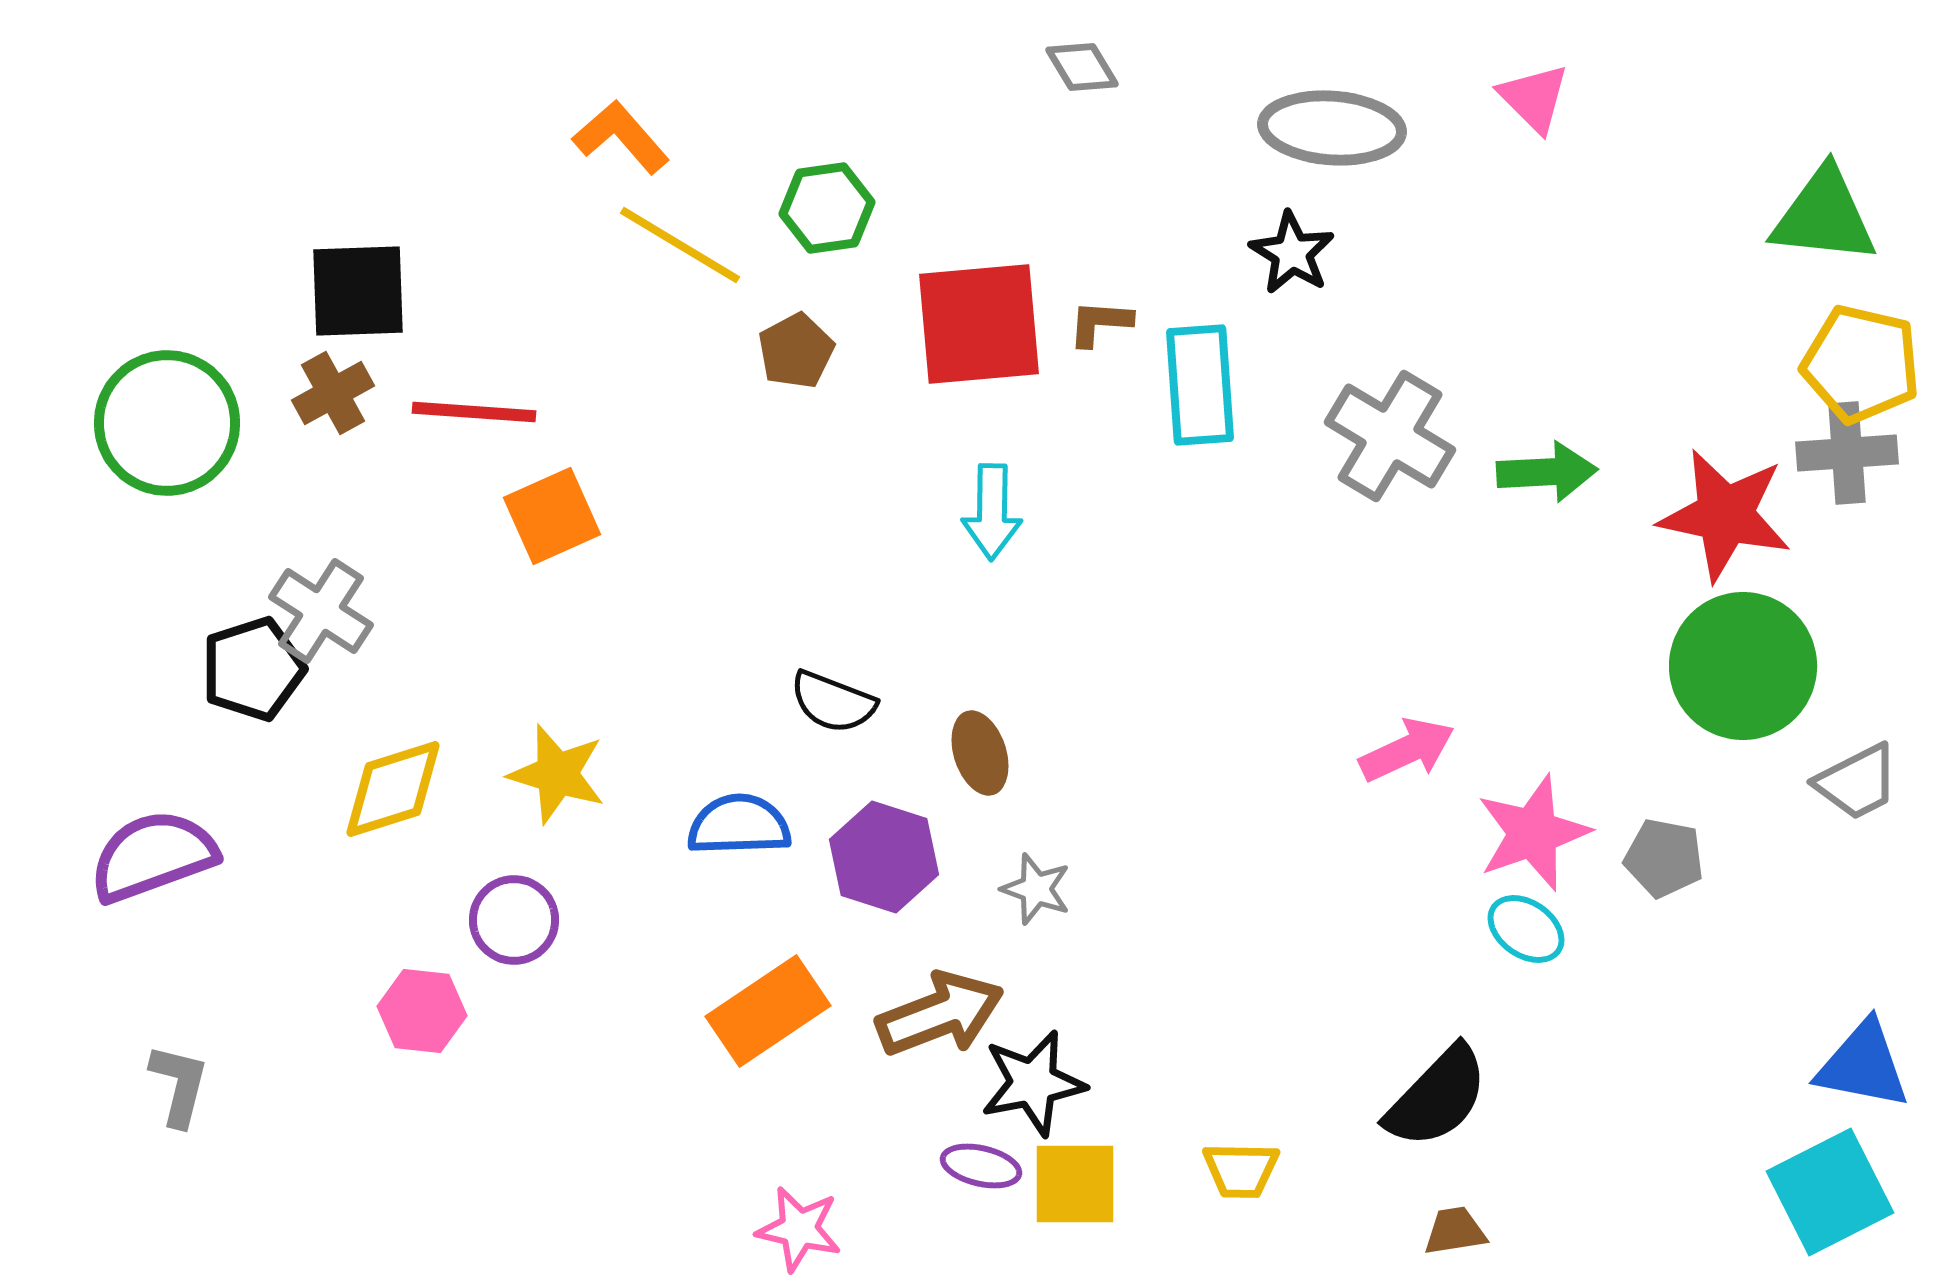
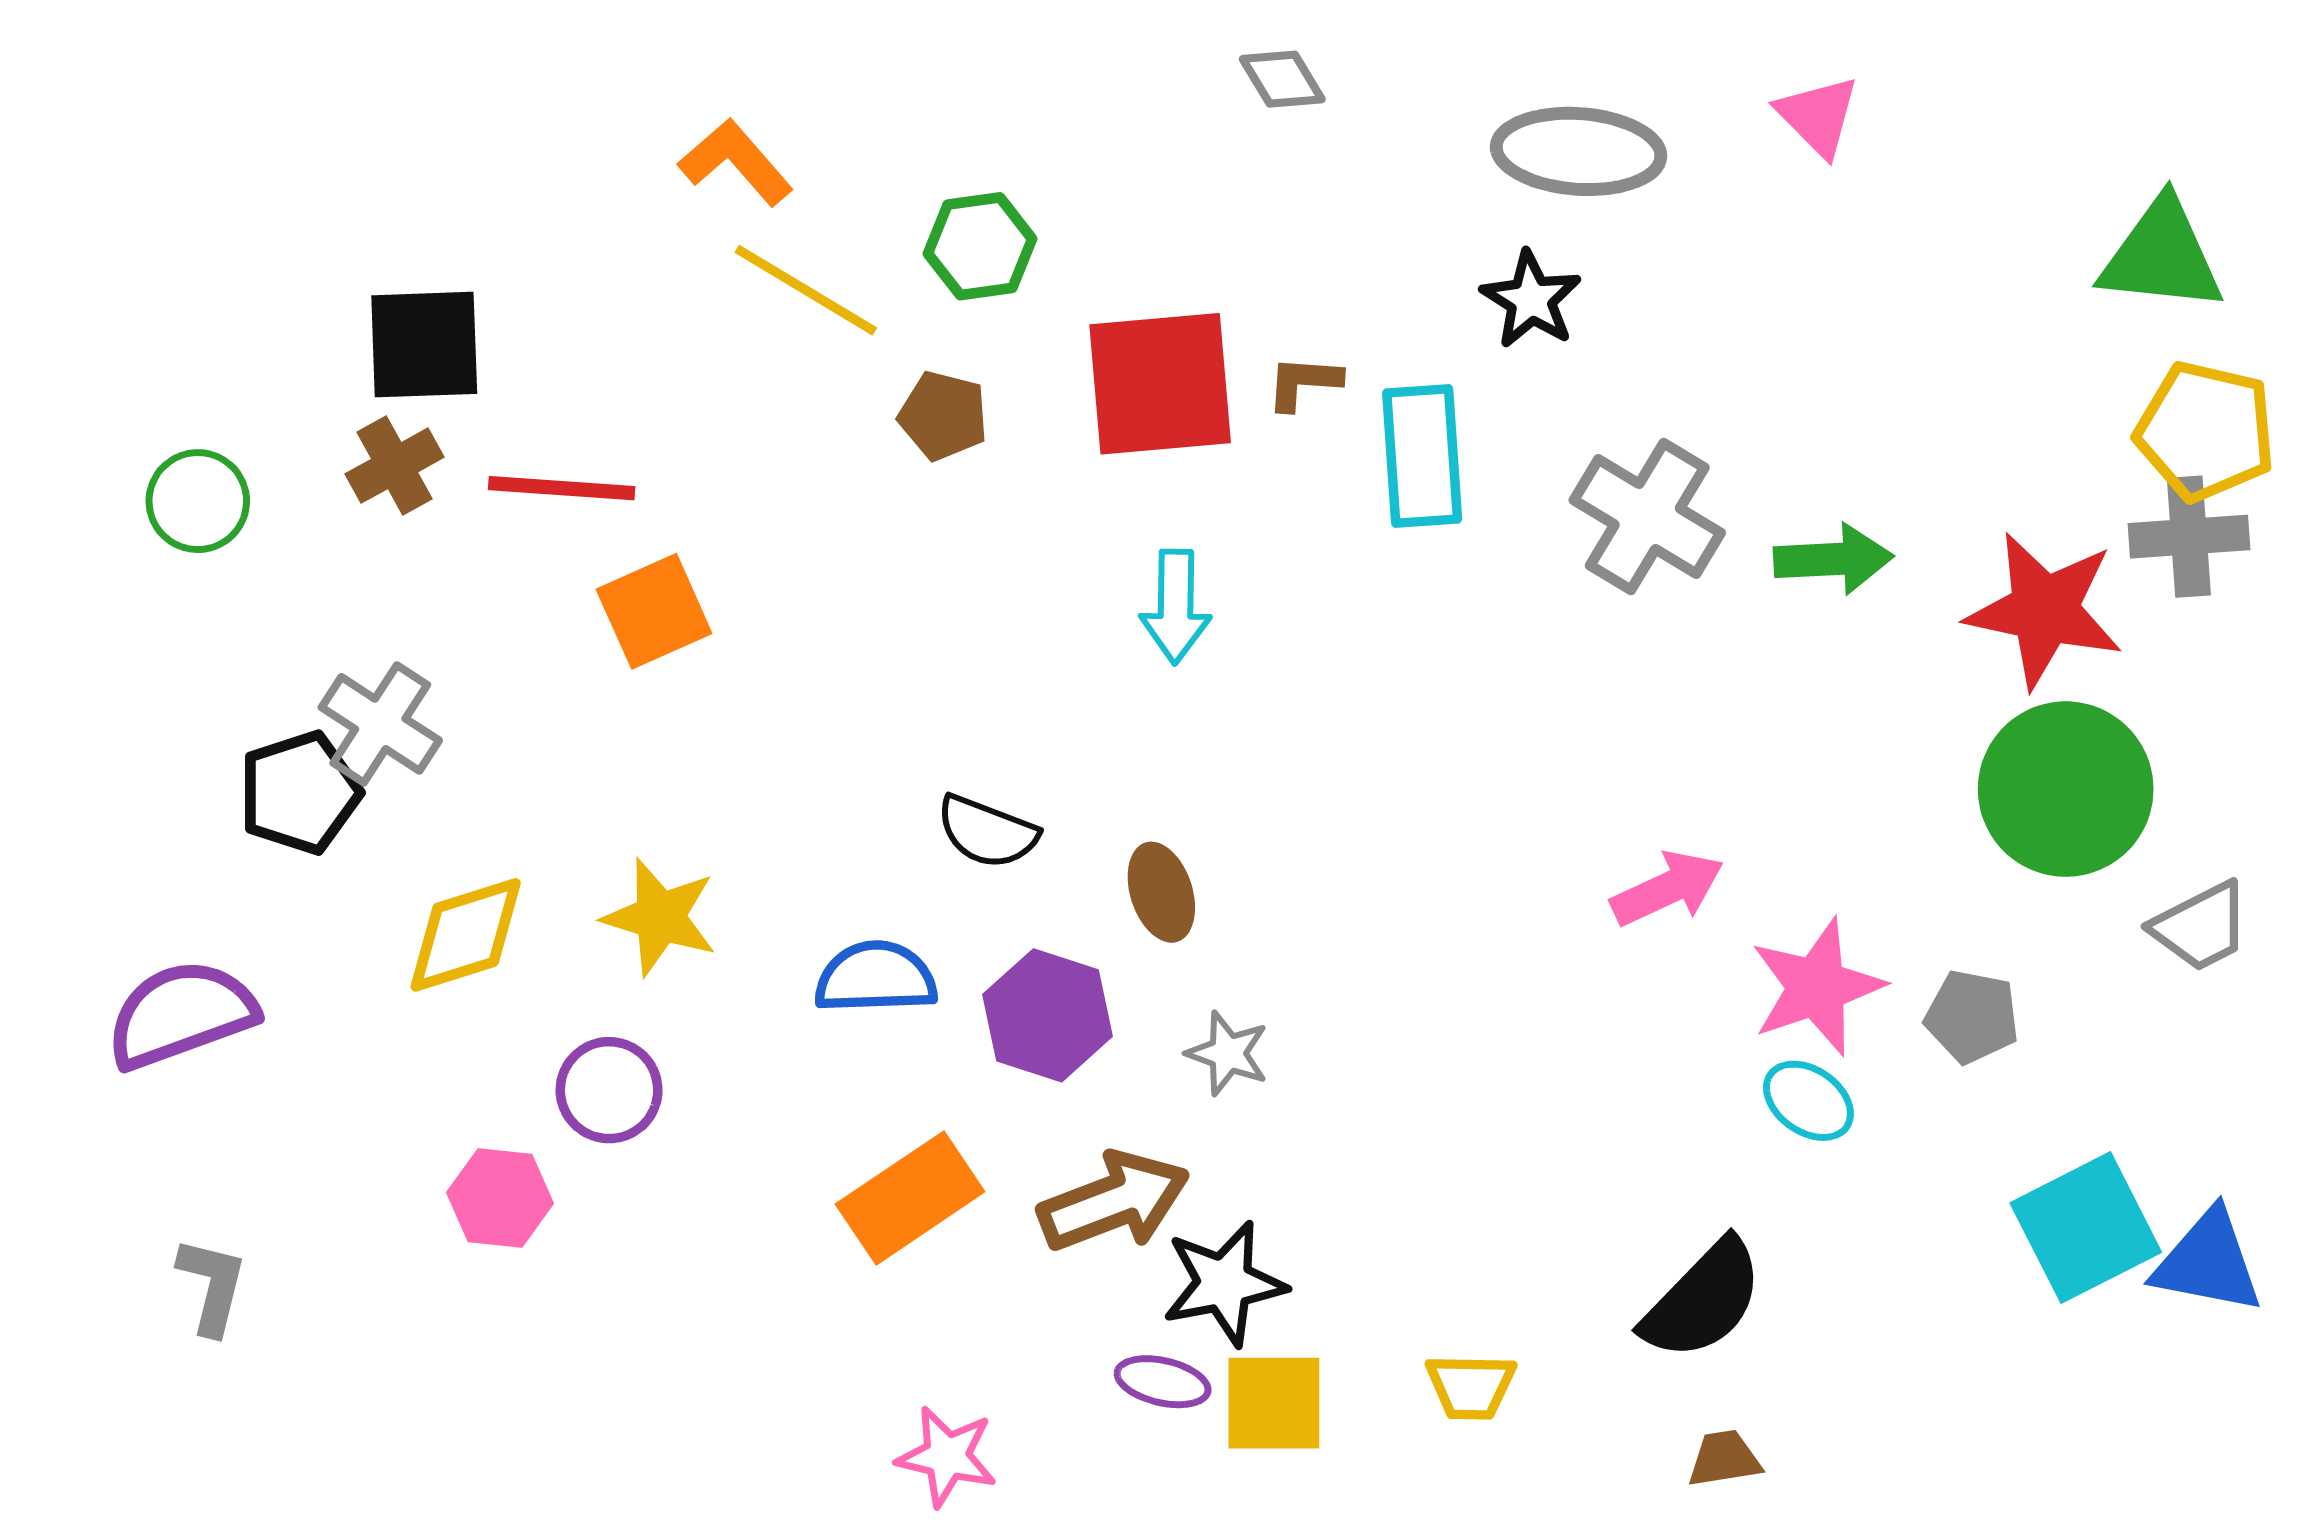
brown pentagon: (796, 351) -> (943, 416), turned -30
green circle: (167, 423) -> (198, 501), size x0.6
cyan square: (1830, 1192) -> (2086, 1228), moved

